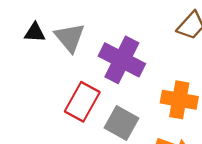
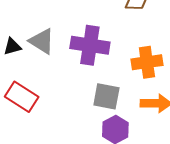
red rectangle: (82, 102) -> (22, 97), moved, turned -68

